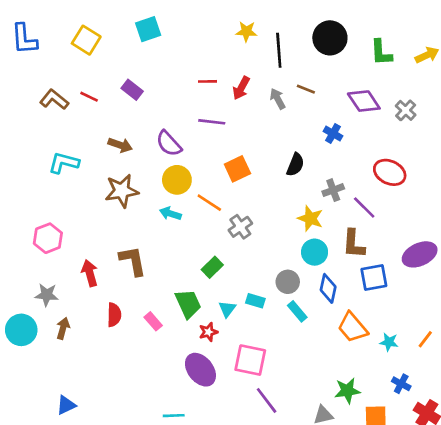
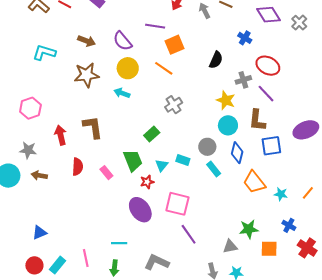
orange square: (237, 169) -> (174, 45), moved
red ellipse: (390, 172) -> (268, 66), moved
orange line: (209, 203) -> (164, 68), moved
brown arrow: (63, 328) -> (39, 175), turned -98

